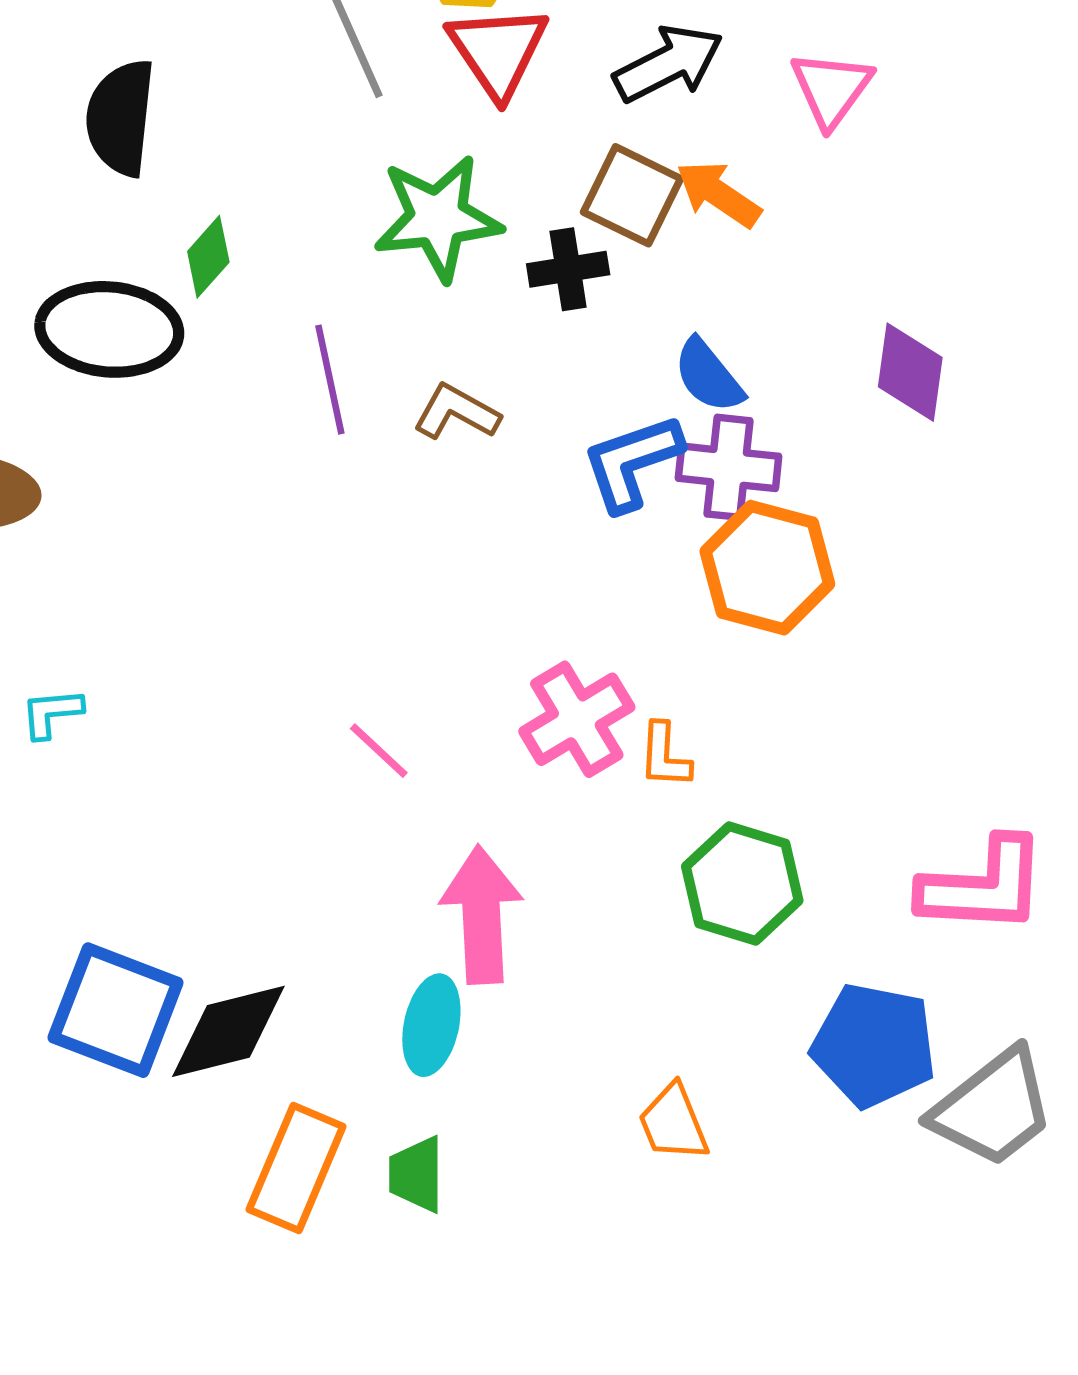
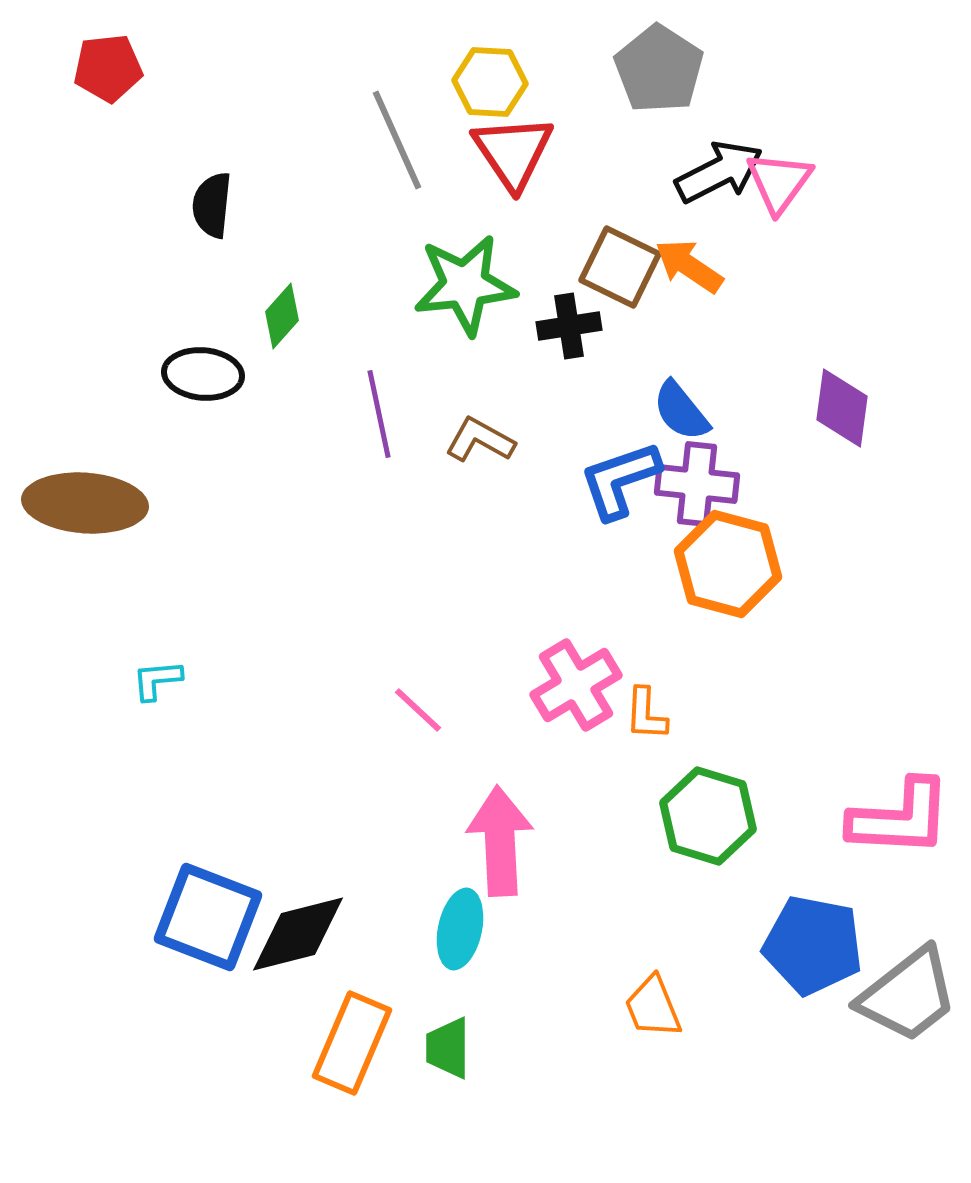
black arrow: (668, 64) -> (719, 172), moved
black semicircle: (121, 118) -> (212, 205), size x0.7
black ellipse: (109, 329) -> (203, 374), size x0.7

